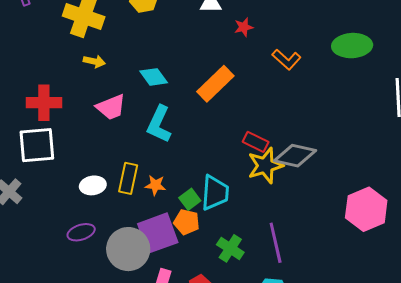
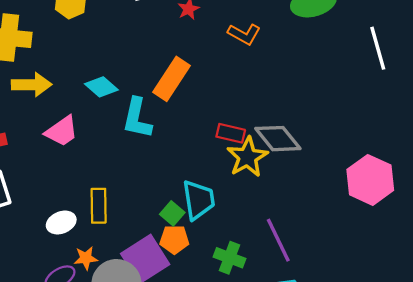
yellow arrow: (94, 61) -> (32, 85), size x1.6
cyan L-shape: (159, 124) -> (137, 118), moved
gray diamond: (295, 156) -> (278, 139), turned 51
orange star: (155, 185) -> (86, 258), moved

